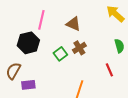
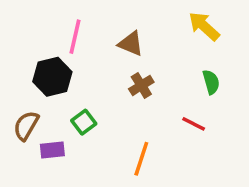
green square: (60, 54) -> (84, 122), moved
red line: (109, 70) -> (194, 124), turned -40

